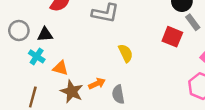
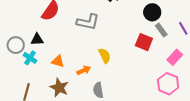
gray circle: (19, 30) -> (16, 45), moved
orange triangle: (60, 68) -> (58, 61), moved
orange arrow: (97, 84) -> (84, 70), moved

